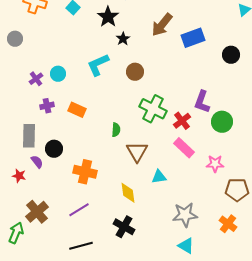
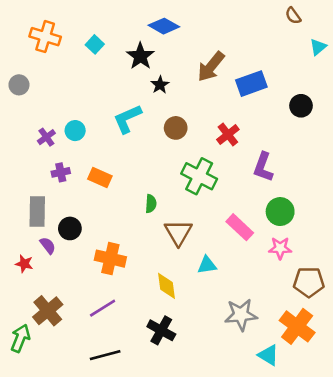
red cross: (182, 121) -> (228, 134), moved
green circle: (222, 122) -> (280, 212), moved
orange cross: (228, 224) -> (297, 326), size x1.5
cyan triangle: (186, 246) -> (268, 355), moved

